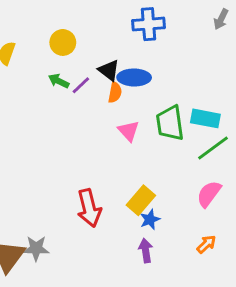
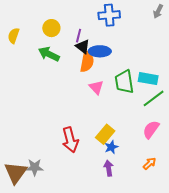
green arrow: (59, 81) -> (49, 54), size x1.5
purple line: (81, 85) -> (79, 36), moved, turned -32
orange semicircle: (115, 92) -> (87, 61), size x1.5

